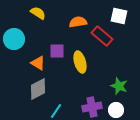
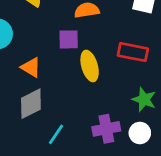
red rectangle: (102, 36) -> (133, 52), moved, turned -30
purple square: (57, 51) -> (69, 39), moved

